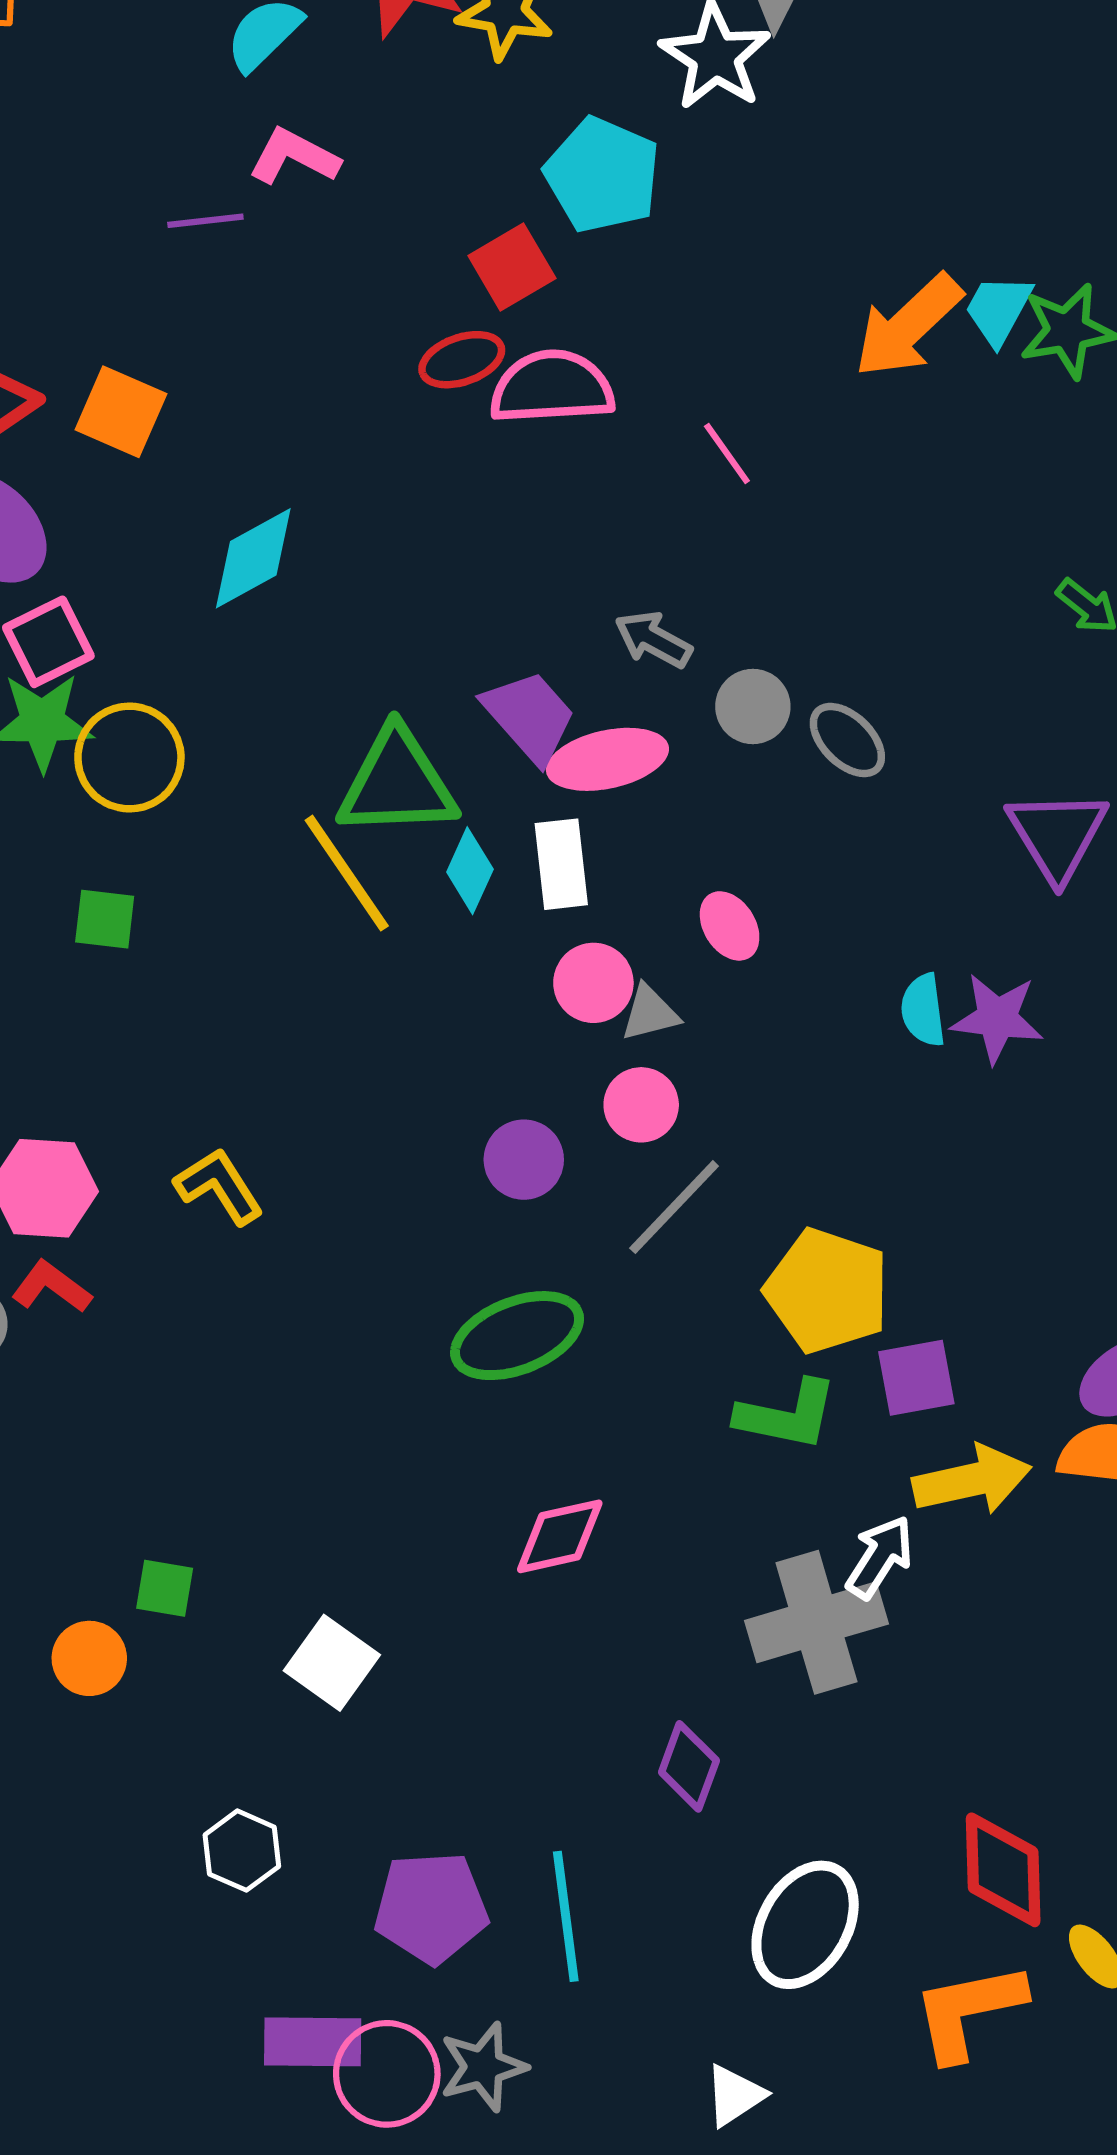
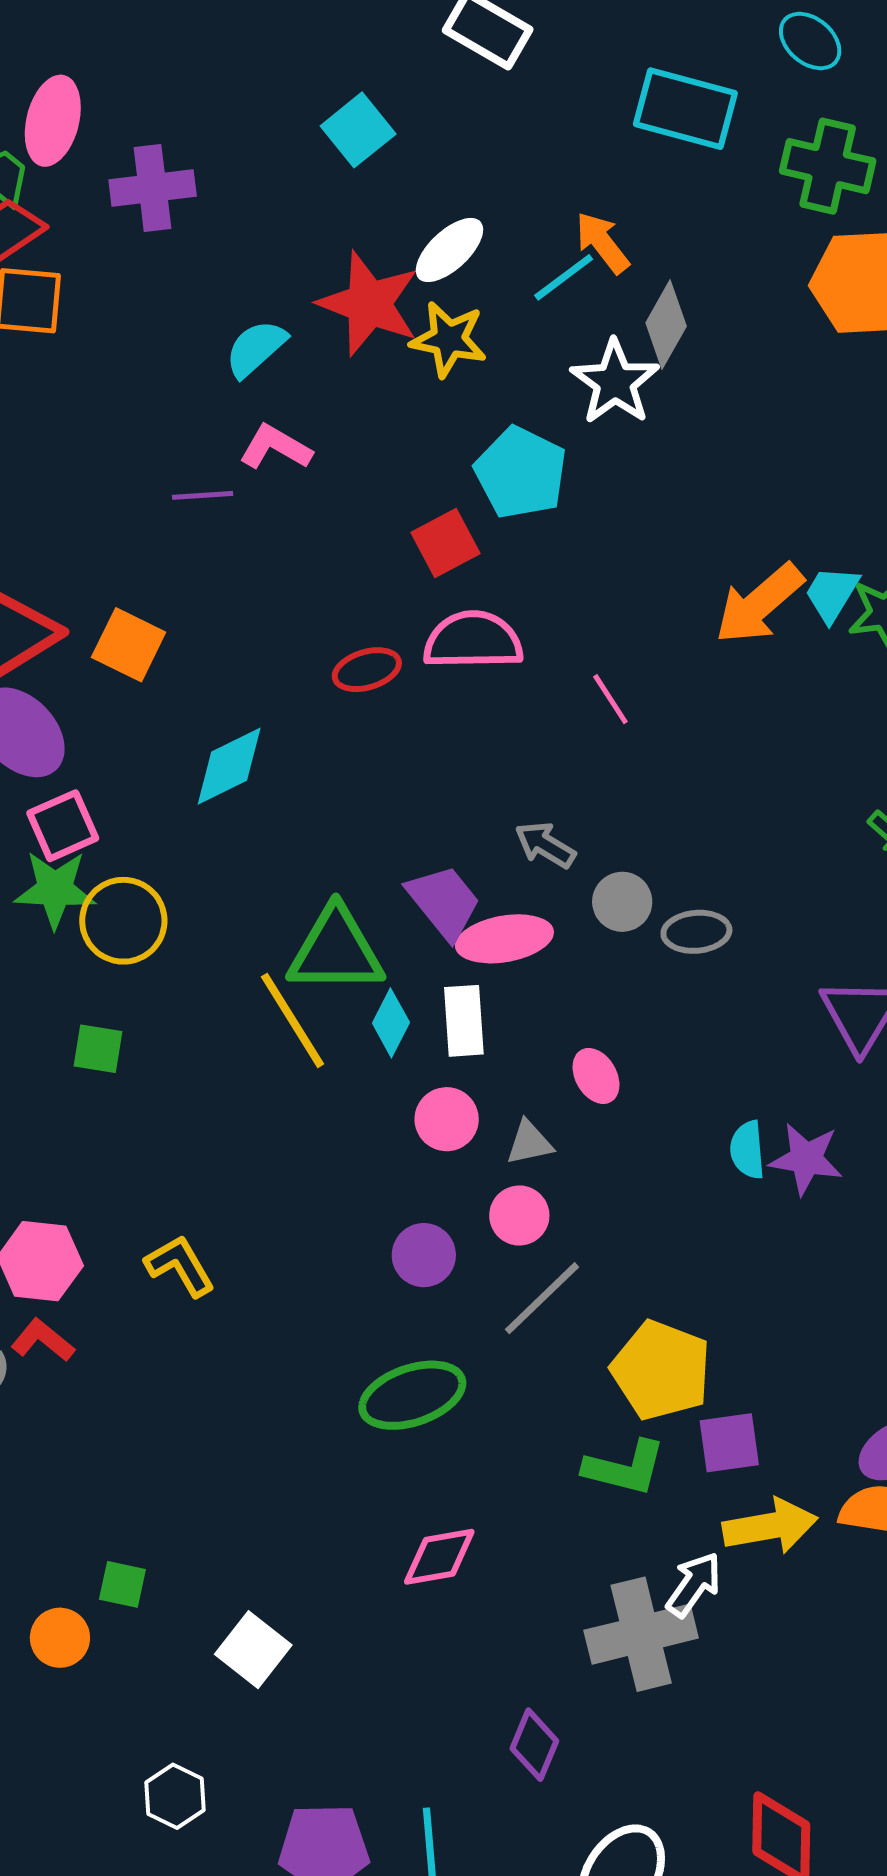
red ellipse: (462, 360) -> (367, 670), moved
gray ellipse: (847, 740) -> (696, 932), turned -52
pink circle: (593, 983) -> (447, 1119), moved

